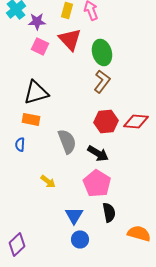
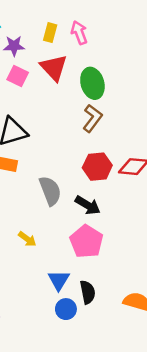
black semicircle: (109, 212) -> (88, 292), moved

